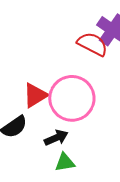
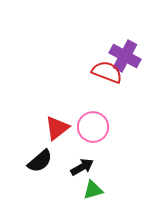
pink circle: (72, 98) -> (93, 127), size x0.7

